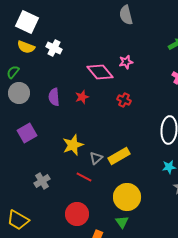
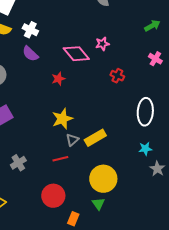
purple semicircle: (54, 97) -> (30, 54), moved, turned -42
red cross: (124, 100) -> (117, 76), moved
yellow star: (73, 145) -> (62, 119), moved
red line: (84, 177) -> (60, 159), turned -42

